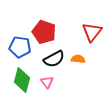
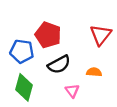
orange semicircle: (78, 59) -> (94, 72), moved
pink triangle: (47, 82) -> (72, 91), moved

